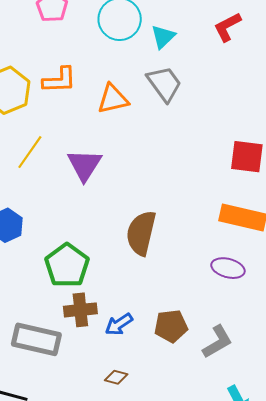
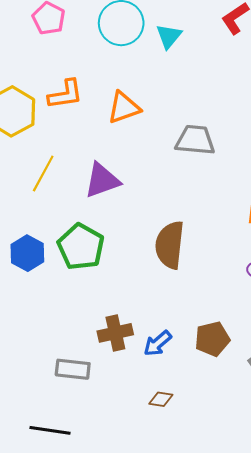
gray trapezoid: (164, 84) -> (195, 140), moved, turned -42
purple triangle: (84, 165) -> (102, 180), turned 45
green pentagon: (67, 265) -> (81, 247), moved
gray rectangle: (36, 339) -> (73, 369), size x0.7

